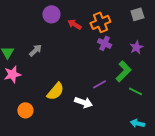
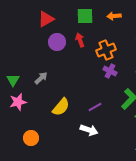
red arrow: (74, 24) -> (80, 40), moved, turned 40
purple line: (99, 84) -> (95, 107), moved
yellow semicircle: (55, 91) -> (61, 107), moved

